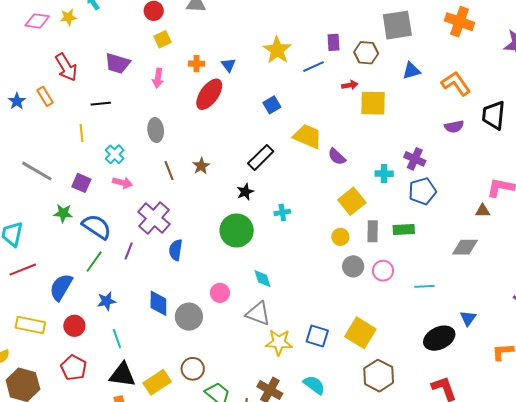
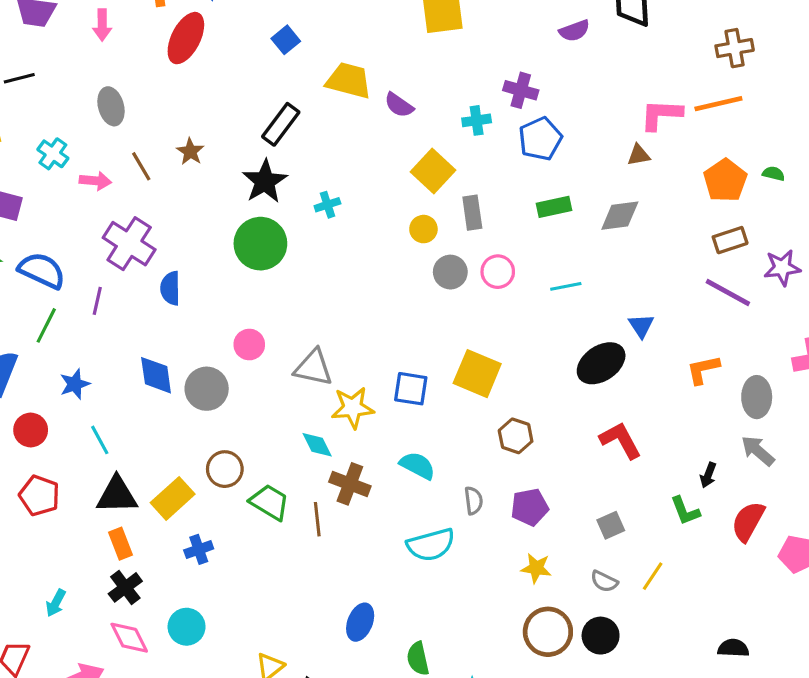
pink arrow: (122, 183) -> (95, 181), moved
black star: (245, 192) -> (265, 181), size x1.6
green rectangle: (404, 229) -> (554, 207), moved
cyan diamond: (263, 279) -> (317, 445), moved
brown hexagon: (379, 376) -> (516, 436), size x0.7

